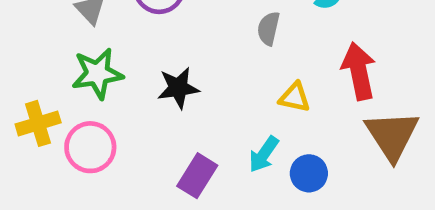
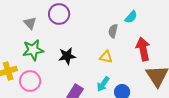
gray semicircle: (268, 28) -> (113, 31), moved
yellow triangle: (295, 97) -> (106, 57), moved

